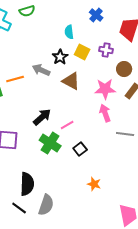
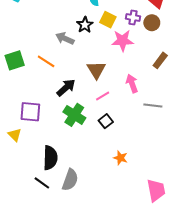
brown circle: (124, 69) -> (152, 23), moved
orange line: (15, 79) -> (46, 61), moved, turned 48
brown triangle: (71, 81) -> (96, 70), moved, turned 30
pink star: (105, 89) -> (123, 41), moved
pink line: (67, 125) -> (103, 96), moved

